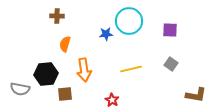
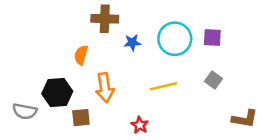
brown cross: (57, 16) -> (105, 19), moved, size x1.5
cyan circle: (129, 21) -> (175, 39), moved

